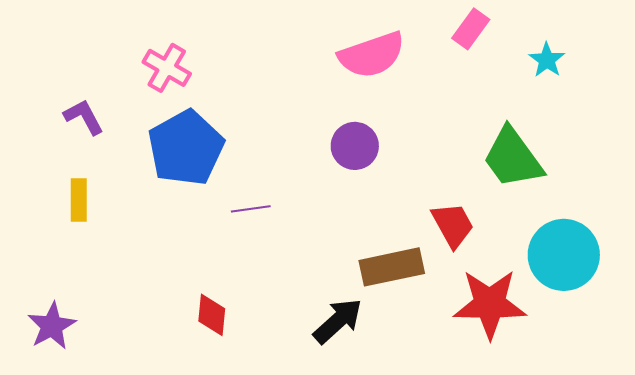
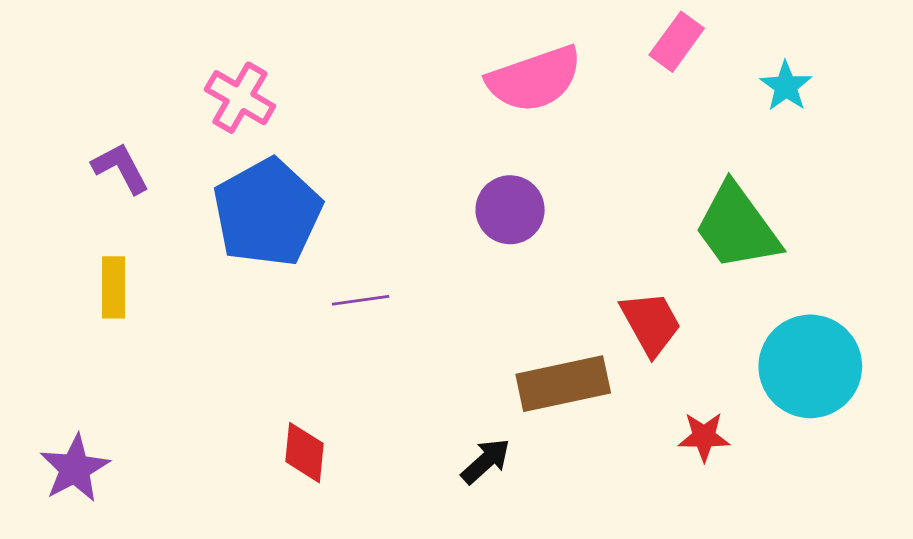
red star: (490, 304) -> (704, 437), size x0.5
black arrow: (338, 321) -> (486, 461), size x0.7

